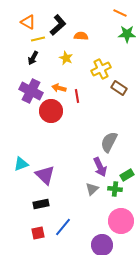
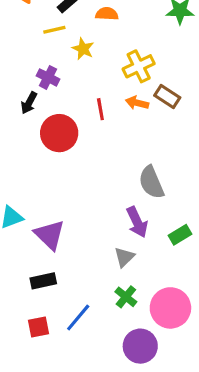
yellow line: (38, 39) -> (54, 30), moved
black arrow: (33, 58) -> (29, 103), moved
orange arrow: (59, 88) -> (137, 103), moved
purple cross: (31, 91) -> (48, 77), moved, size x0.6
gray semicircle: (109, 142) -> (151, 182), turned -50
green cross: (115, 189) -> (126, 297), moved, turned 32

